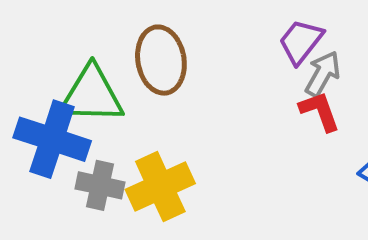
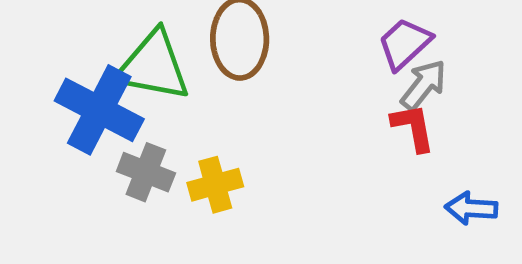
yellow cross: (160, 186) -> (215, 185), size x0.7

